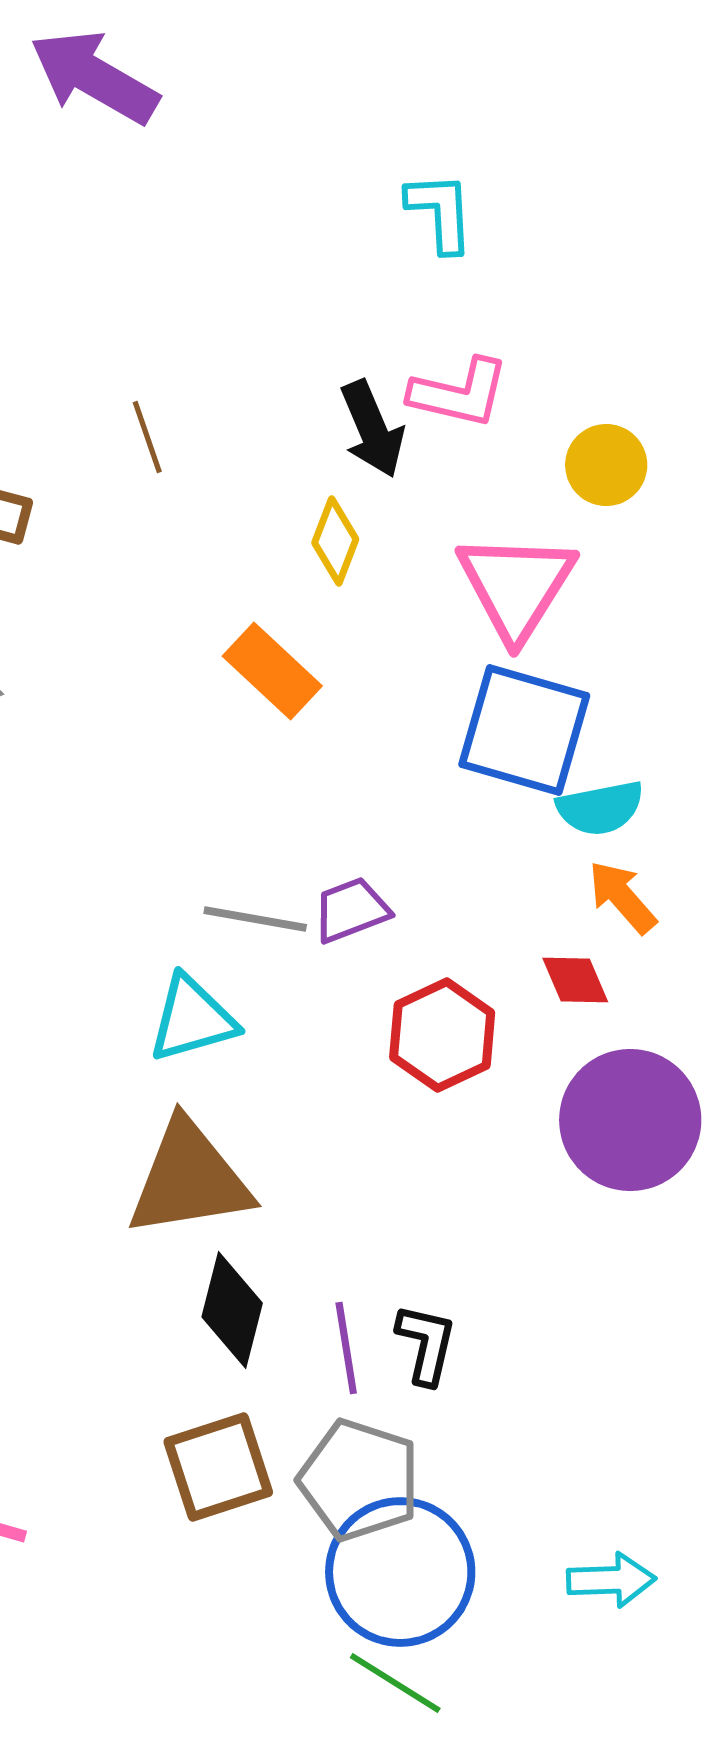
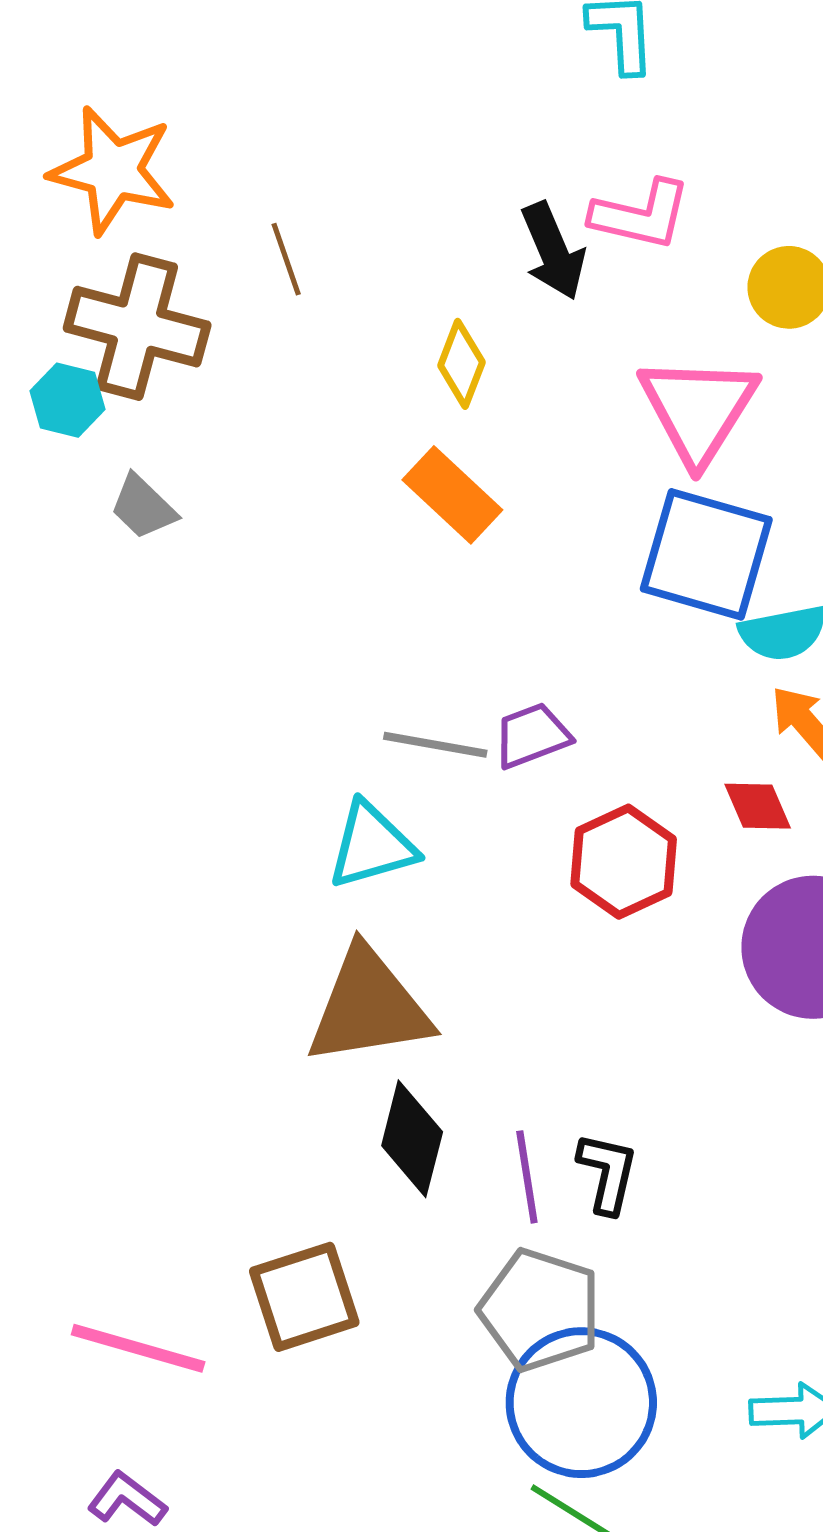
brown line: (147, 437) -> (286, 259), moved
yellow diamond: (335, 541) -> (461, 364), moved
brown square: (218, 1467) -> (304, 1297), moved

